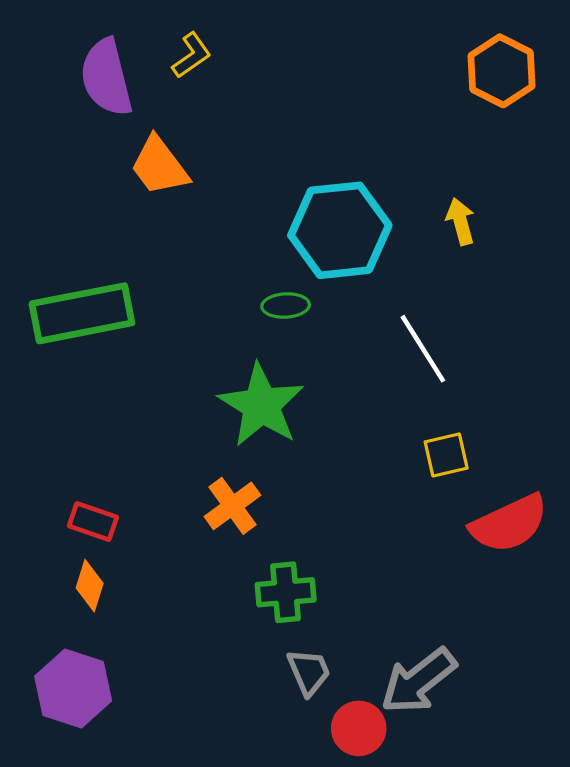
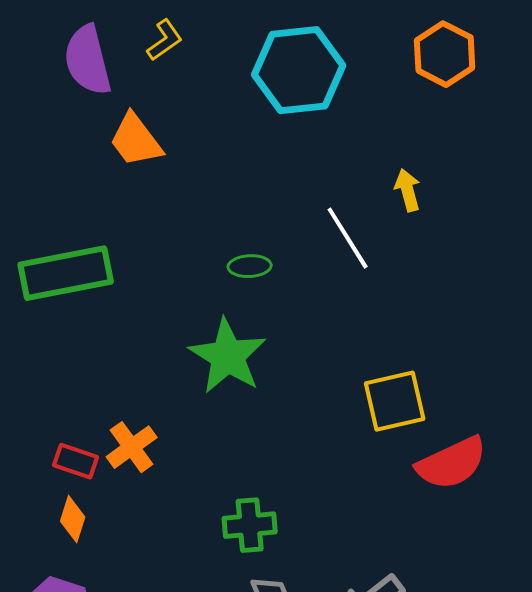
cyan hexagon: (340, 230) -> (299, 70), moved
white line: (423, 349) -> (348, 238), moved
yellow square: (446, 455) -> (395, 401), size x1.5
orange cross: (232, 506) -> (132, 447), moved

